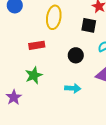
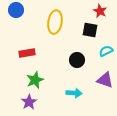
red rectangle: (37, 45) -> (27, 53), moved
purple star: (14, 97) -> (29, 102), moved

